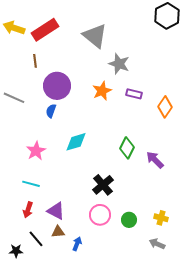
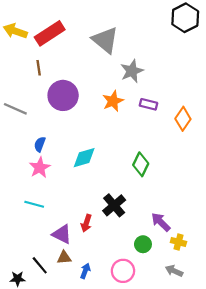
gray star: (119, 64) -> (132, 71), turned 30
blue semicircle: (51, 111) -> (40, 144), moved
purple arrow: (155, 160) -> (161, 222), moved
red arrow: (28, 210) -> (86, 223), moved
pink circle: (100, 215) -> (123, 271), moved

